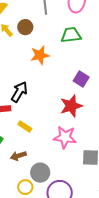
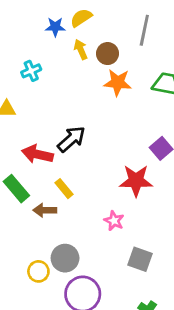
orange star: (40, 55) -> (118, 83), moved
pink star: (65, 137) -> (114, 221), size x0.6
brown arrow: (18, 156) -> (45, 210), moved

